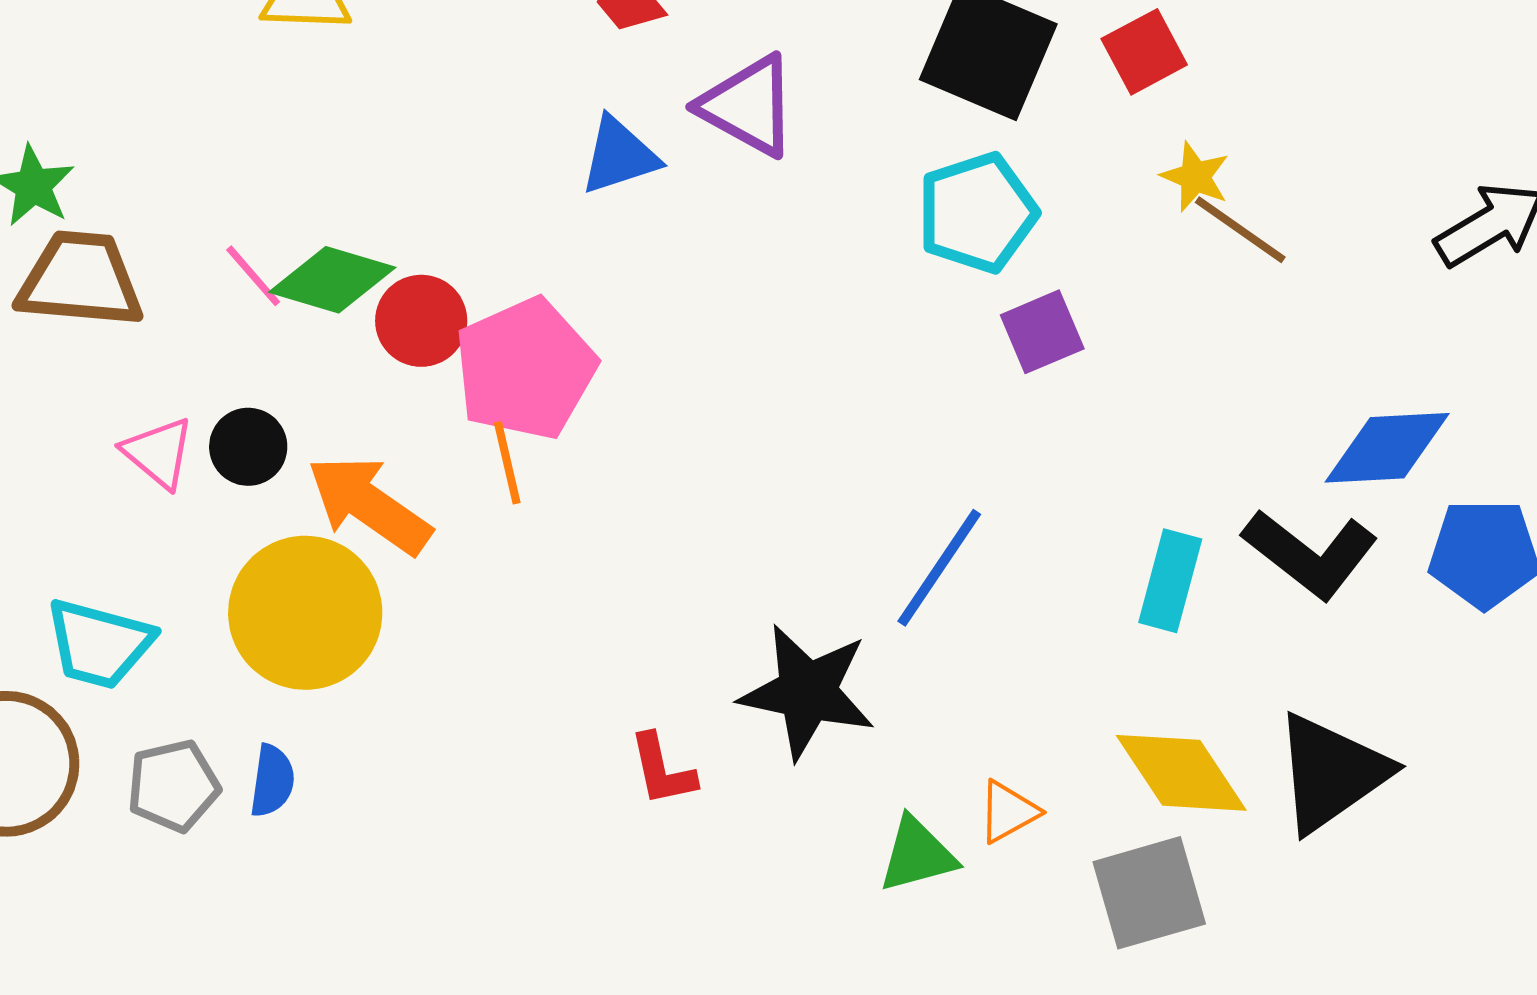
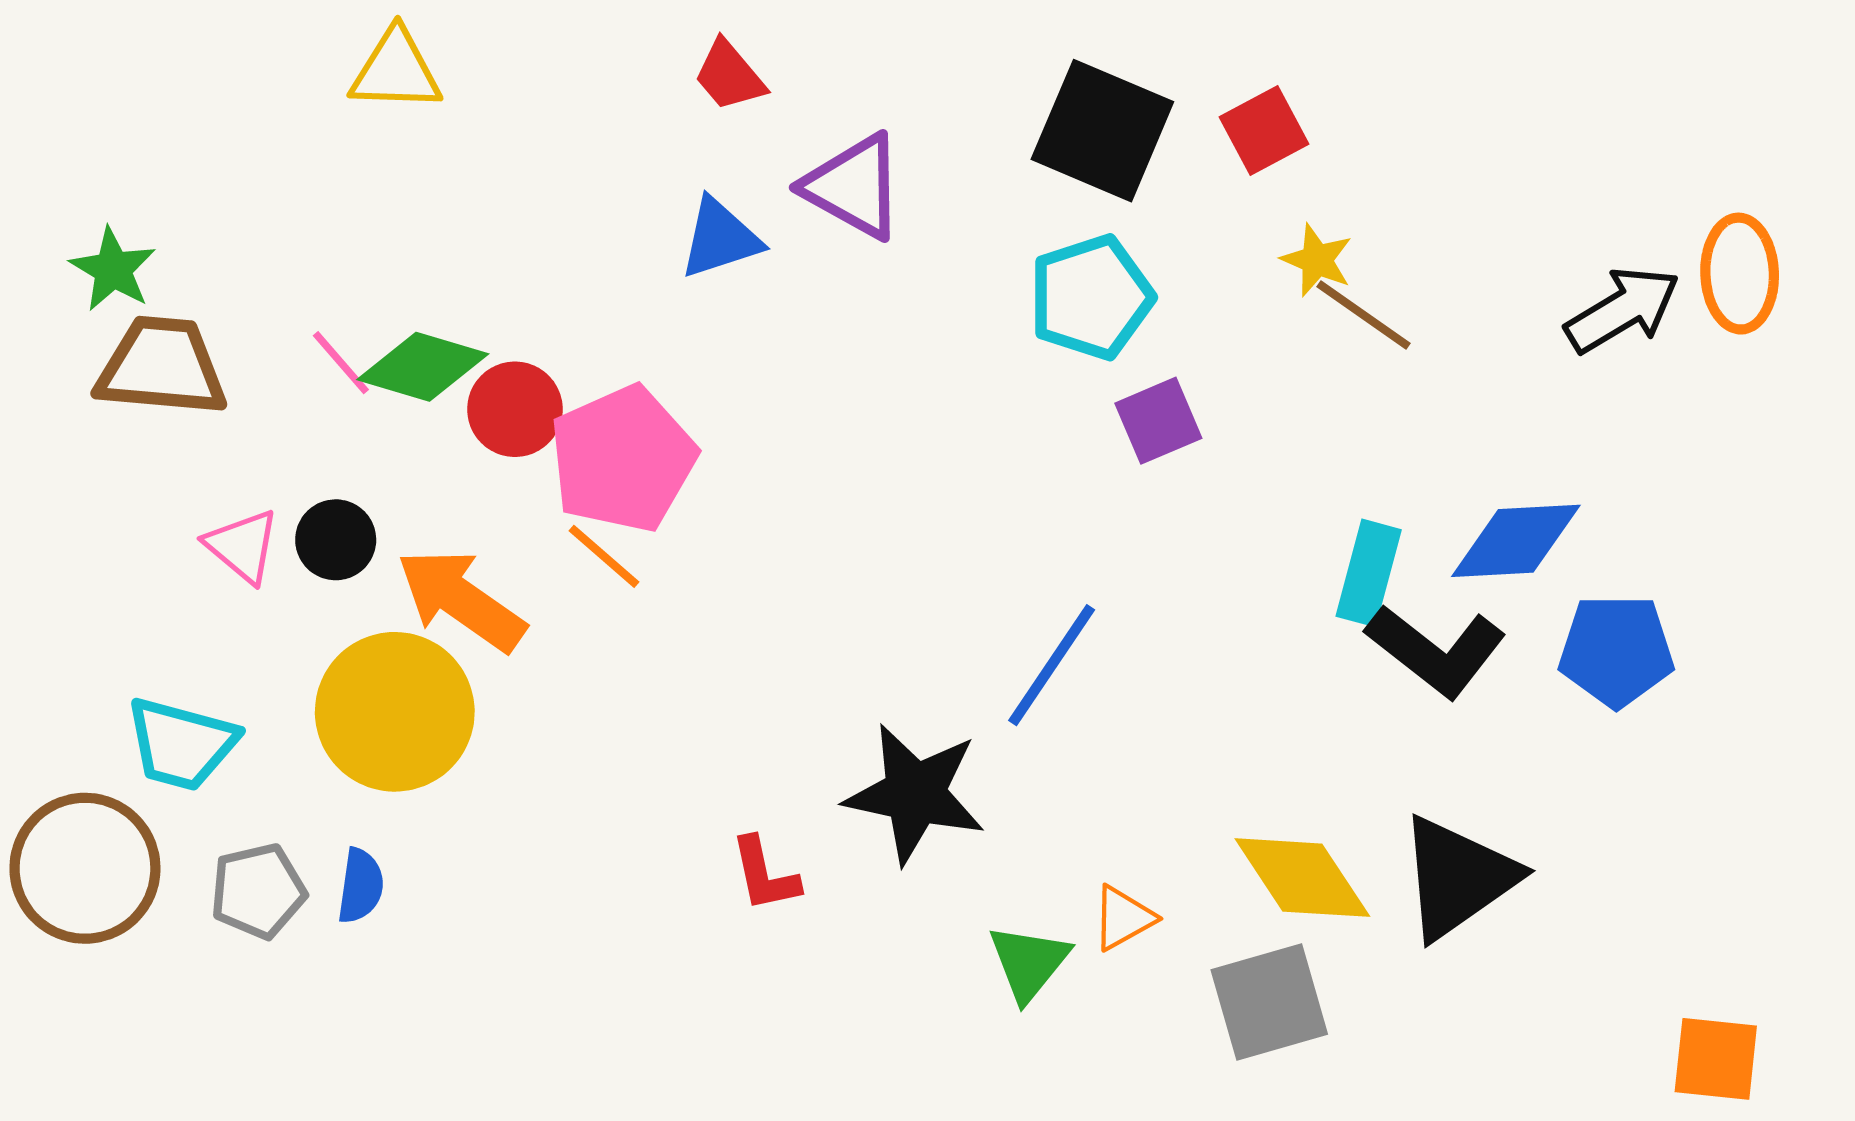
orange line: (507, 463) -> (604, 556), turned -36
cyan rectangle: (1170, 581) -> (1369, 573), moved
green triangle: (917, 855) -> (1029, 963), turned -36

